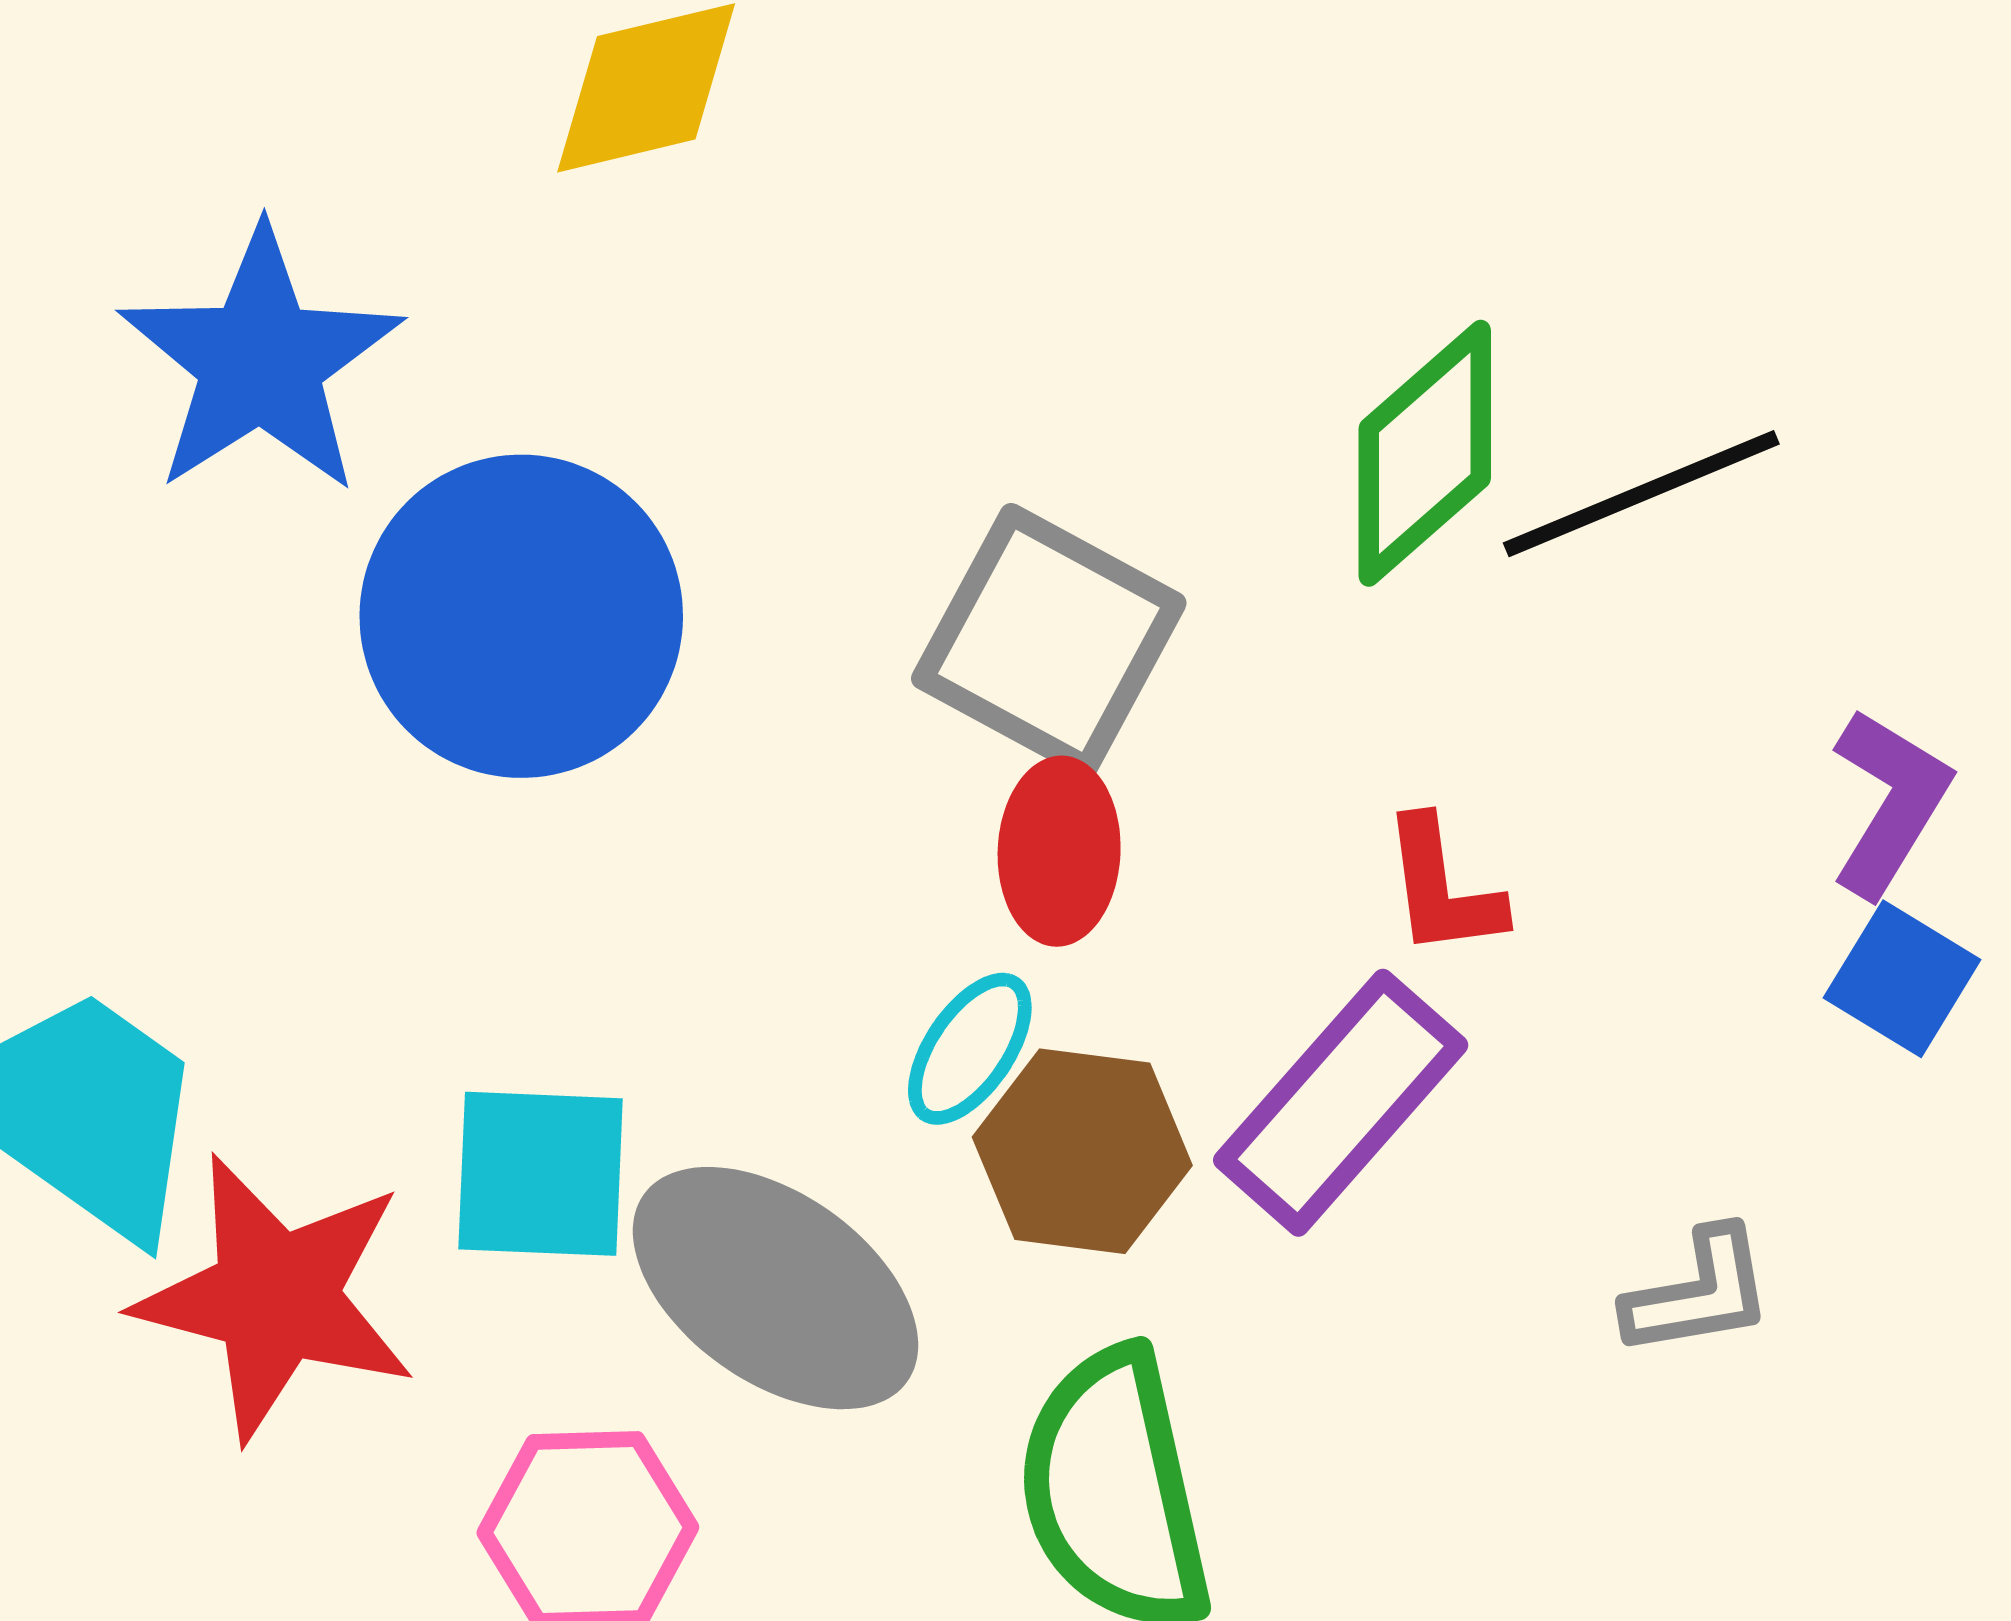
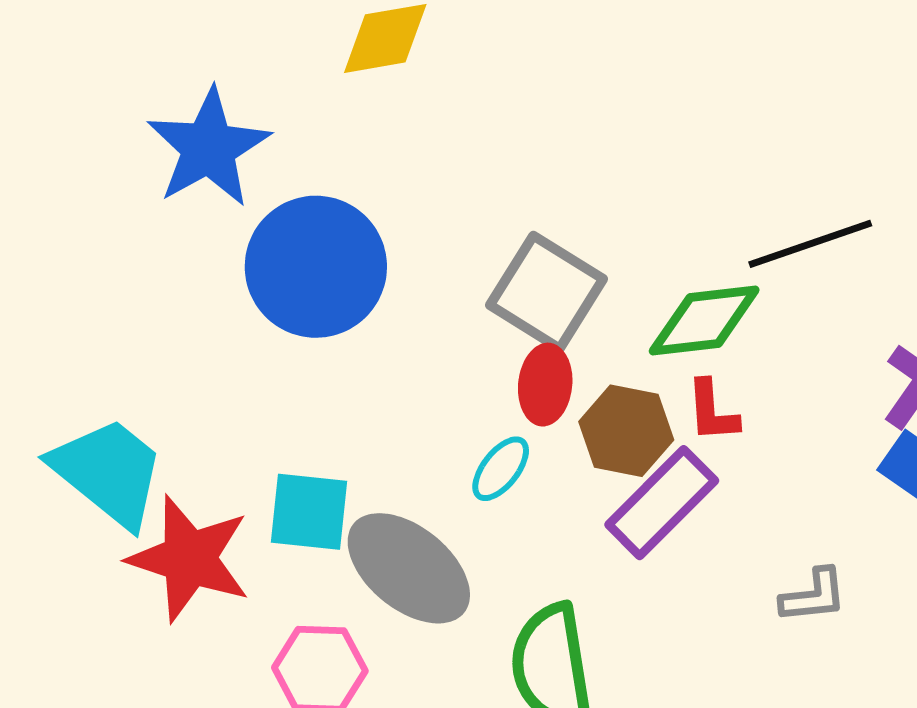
green diamond: (1425, 453) -> (704, 320), moved, turned 31
brown hexagon: (1082, 1151) -> (626, 431), moved

